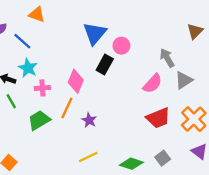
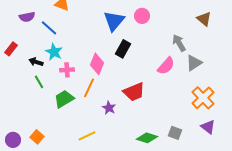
brown triangle: (195, 31) -> (204, 19), turned -35
pink circle: (121, 46) -> (142, 16), moved
red trapezoid: (158, 118) -> (134, 92), moved
purple star: (89, 120) -> (109, 108), moved
yellow line: (88, 157) -> (87, 136), moved
gray square: (163, 158) -> (175, 133), turned -32

